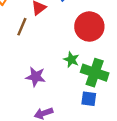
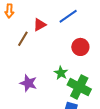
red circle: (89, 27) -> (80, 47), size x0.7

